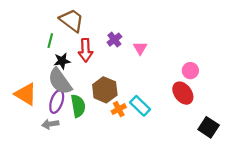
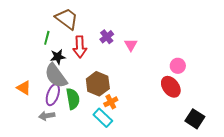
orange triangle: (26, 94) -> (24, 88), size x0.7
cyan rectangle: (140, 106) -> (103, 118), moved

